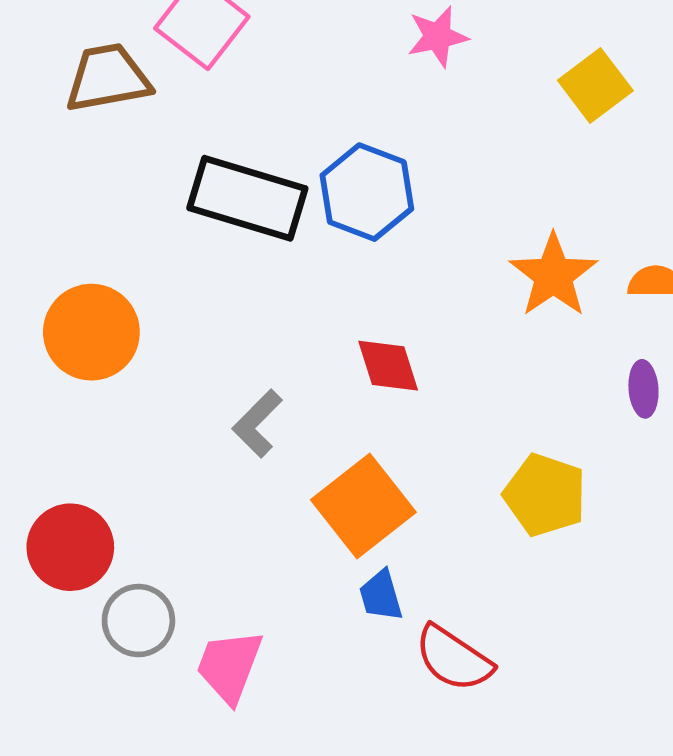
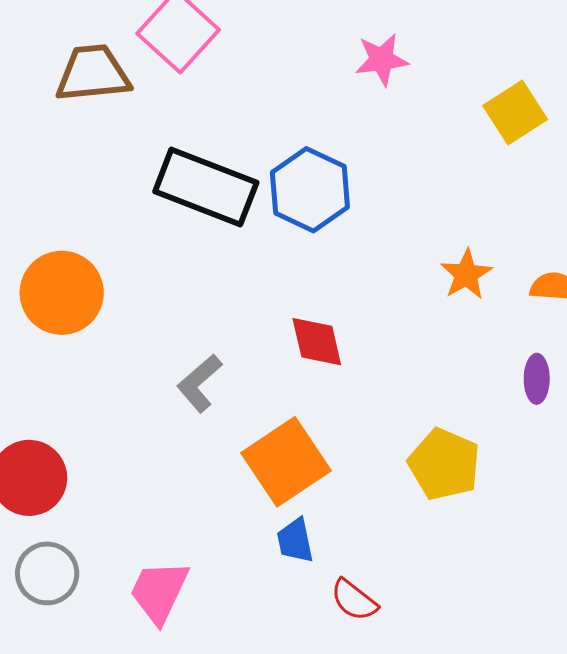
orange star: (553, 275) -> (466, 274), size x0.7
gray circle: (138, 621) -> (47, 573), moved
red semicircle: (454, 659) -> (354, 600), size x0.7

